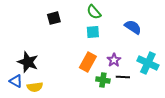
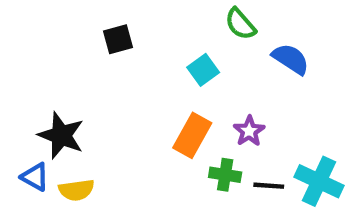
green semicircle: (94, 12) -> (240, 24), moved
cyan square: (93, 32) -> (203, 70), turned -32
cyan cross: (148, 63) -> (319, 181), moved
black line: (123, 77) -> (269, 186), moved

